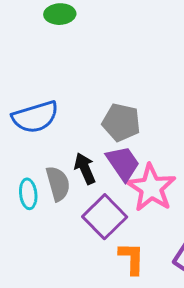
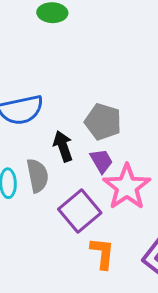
purple trapezoid: (123, 163) -> (101, 161), size x0.7
black arrow: (85, 169) -> (63, 146), moved

